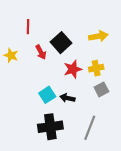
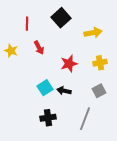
black square: (61, 43) -> (61, 18), moved
yellow cross: (96, 68) -> (100, 63), moved
gray square: (101, 89) -> (99, 91), moved
black cross: (50, 127) -> (48, 118), size x0.7

